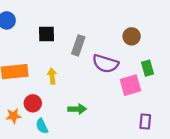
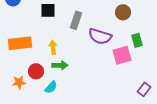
green arrow: (77, 109) -> (60, 65), moved
purple rectangle: (145, 121) -> (144, 89), moved, turned 32
cyan semicircle: (42, 126) -> (51, 87), moved, turned -112

